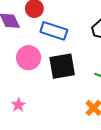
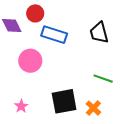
black square: (62, 66) -> (64, 101), moved

